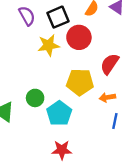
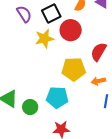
green circle: (35, 98) -> (30, 107), moved
cyan pentagon: (59, 113) -> (57, 97), turned -30

